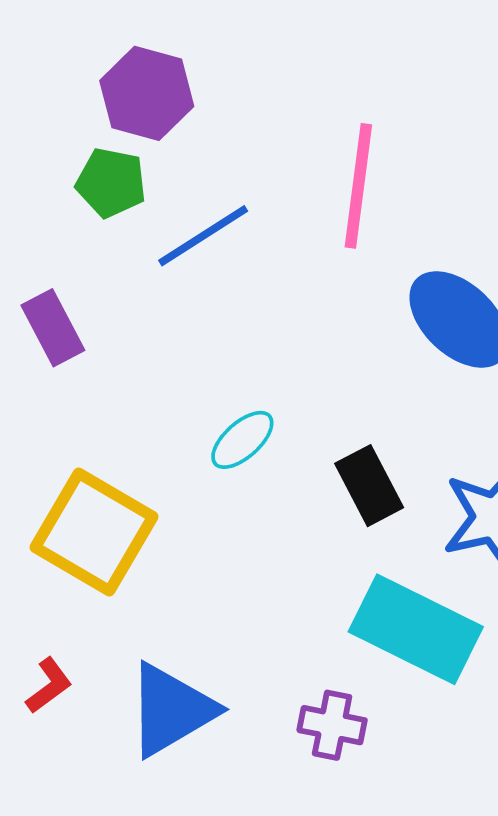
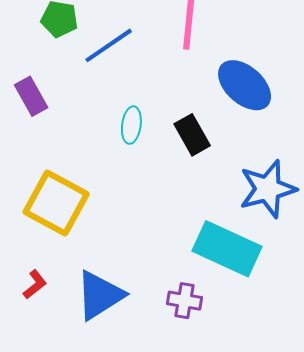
cyan ellipse: (242, 440) -> (131, 125), moved, turned -39
black rectangle: (369, 486) -> (192, 135), moved

